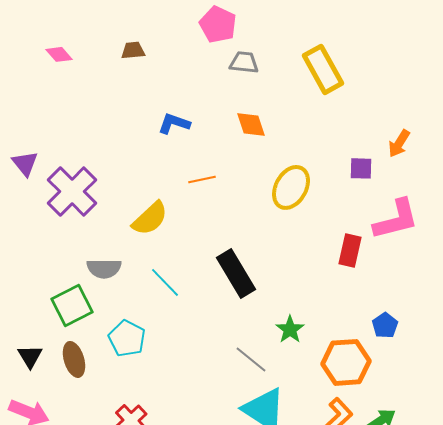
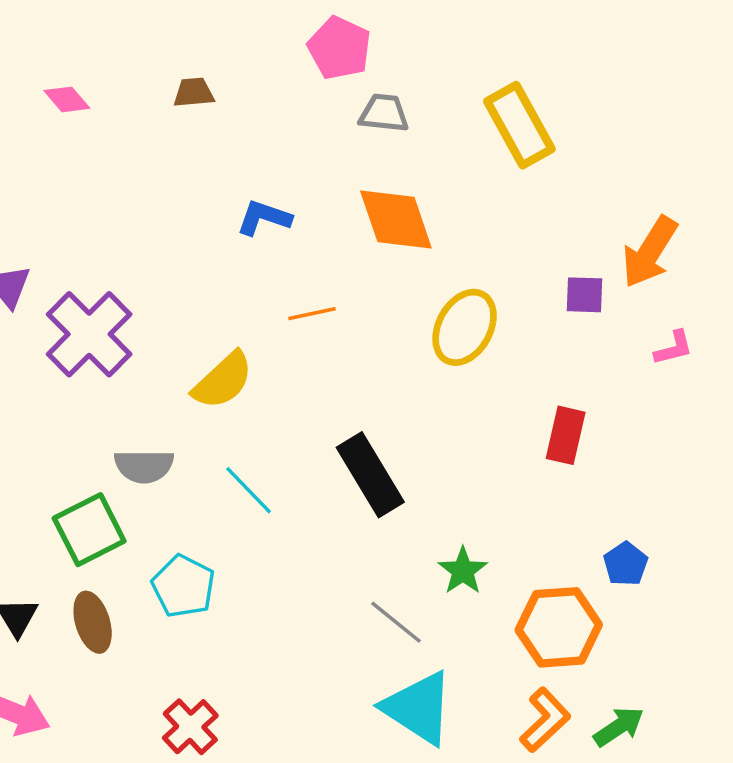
orange diamond: (251, 124) -> (396, 219), size x1.5
orange arrow: (399, 143) -> (650, 252), size x1.5
pink L-shape: (396, 219) -> (674, 348), moved, size x0.5

